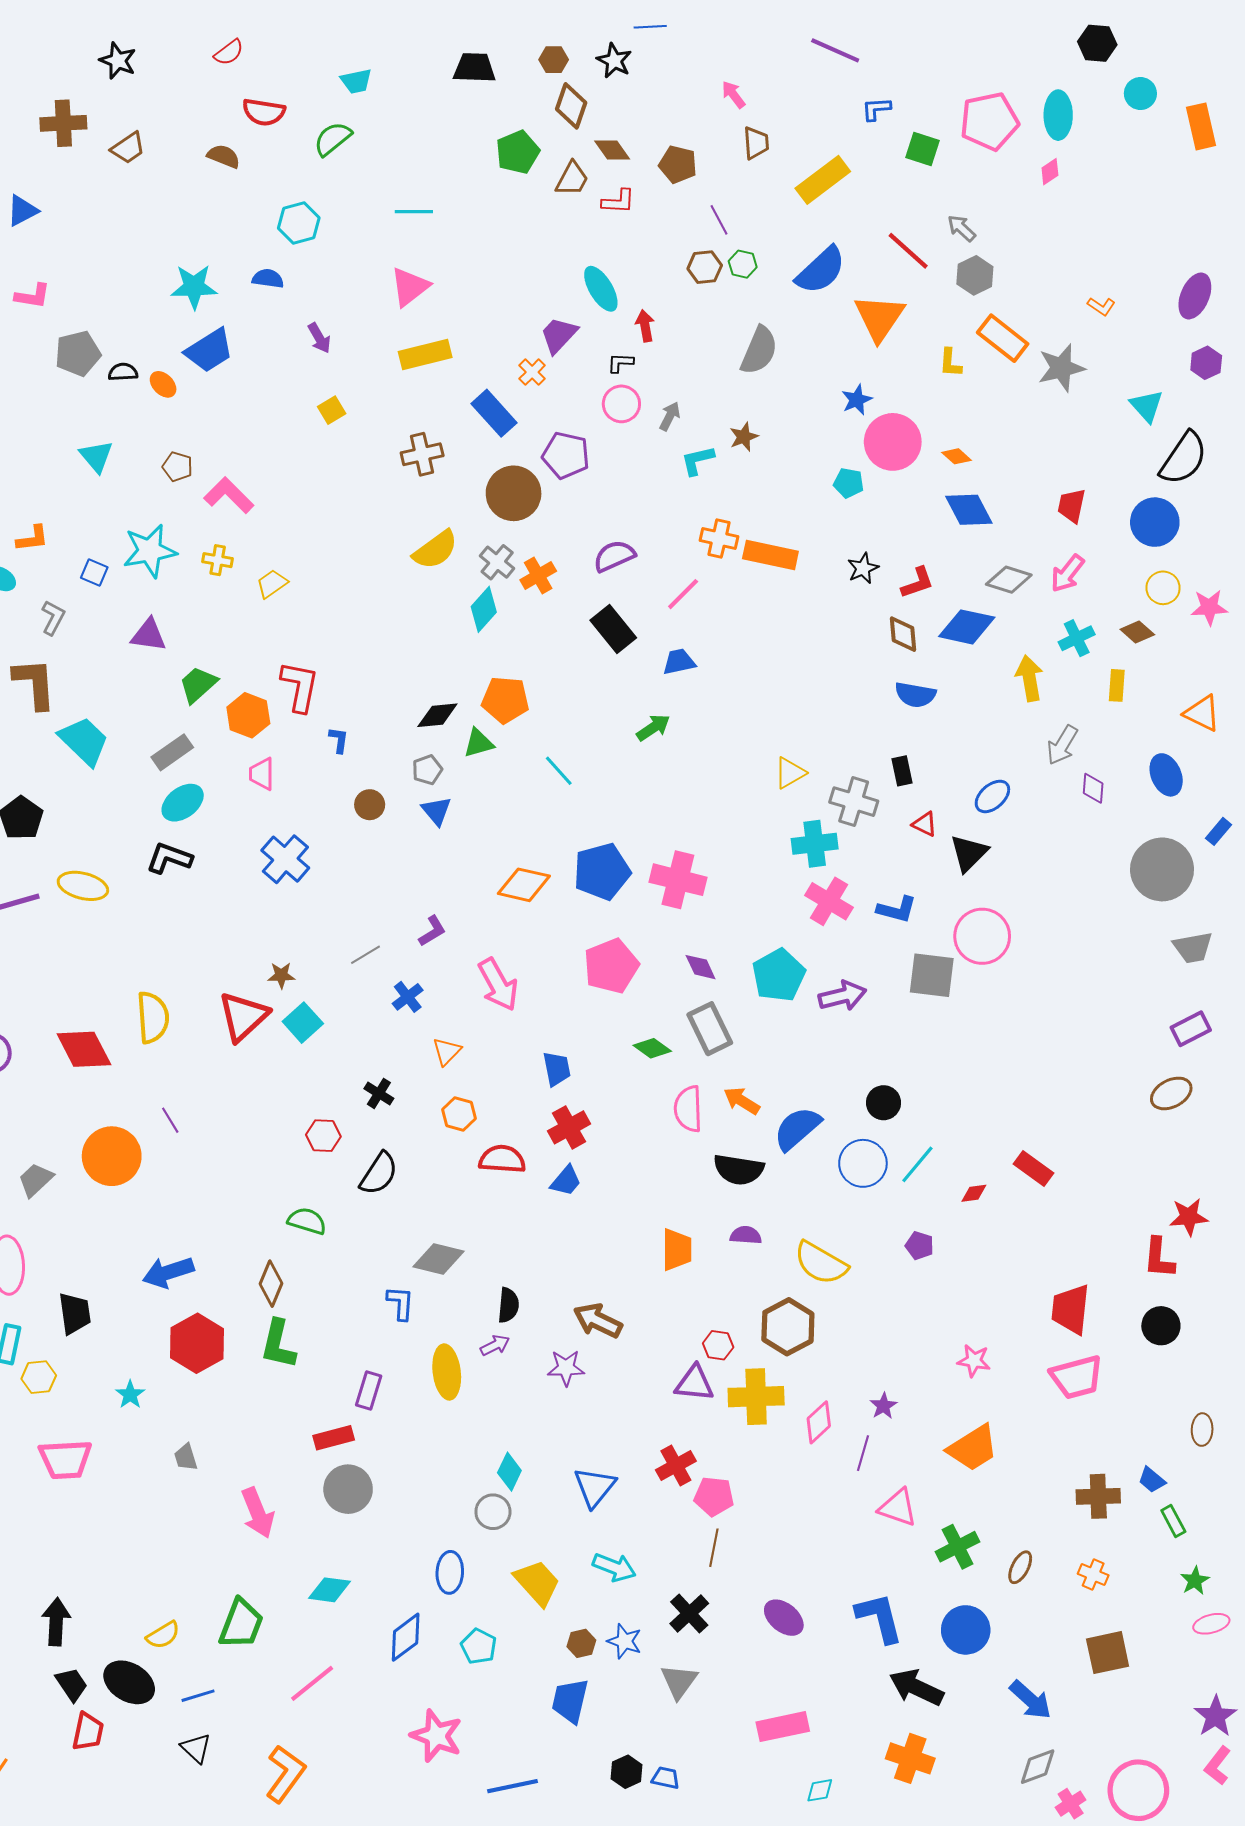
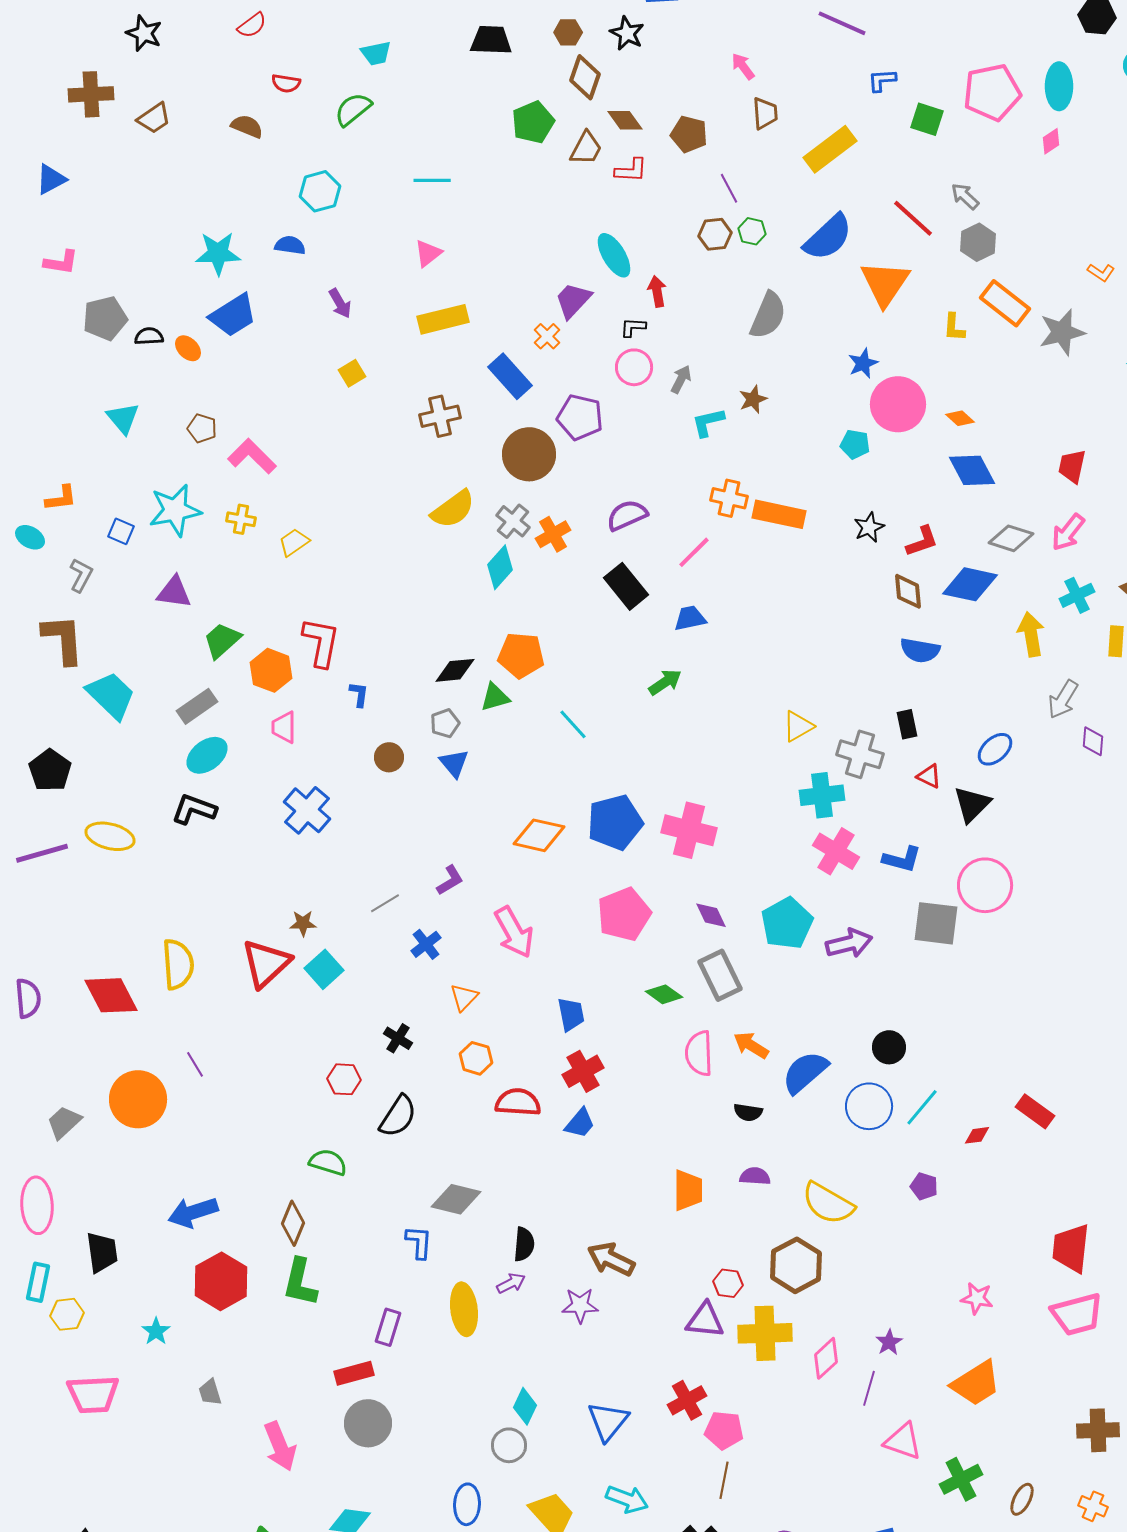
red semicircle: (264, 112) -> (286, 83), size x0.7
pink triangle: (410, 287) -> (428, 253), size x0.7
black semicircle: (739, 1170) -> (748, 1112), size x0.6

